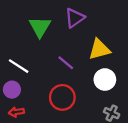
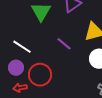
red circle: (62, 97) -> (40, 75), moved

